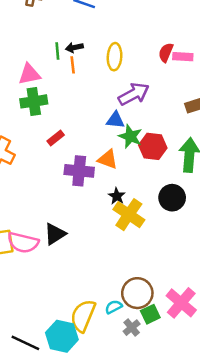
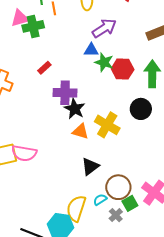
green cross: (34, 101) -> (33, 26), moved
orange triangle: (108, 159) -> (80, 131), moved
black star: (117, 196) -> (75, 109), moved, size x1.5
black triangle: (55, 234) -> (90, 166), moved

